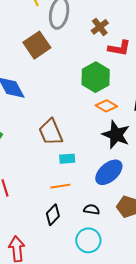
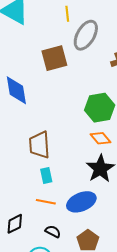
cyan rectangle: (67, 159) -> (46, 176), turned 63
orange line: (60, 186) -> (46, 202), moved

